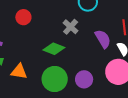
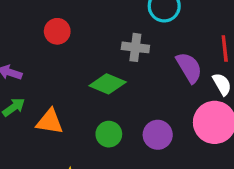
gray cross: (71, 27) -> (135, 47), turned -35
green circle: (55, 79) -> (109, 134), size x0.6

